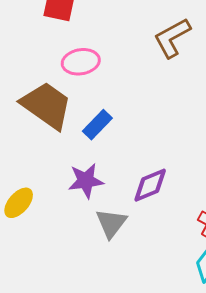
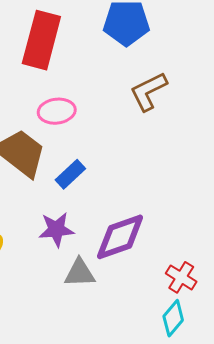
purple diamond: (150, 185) -> (120, 237), size x1.4
gray triangle: (111, 223) -> (80, 273), turned 48

